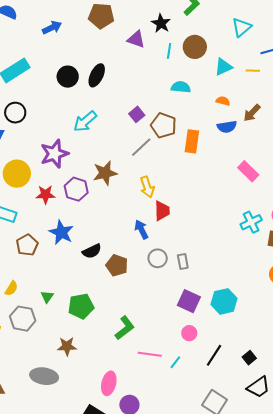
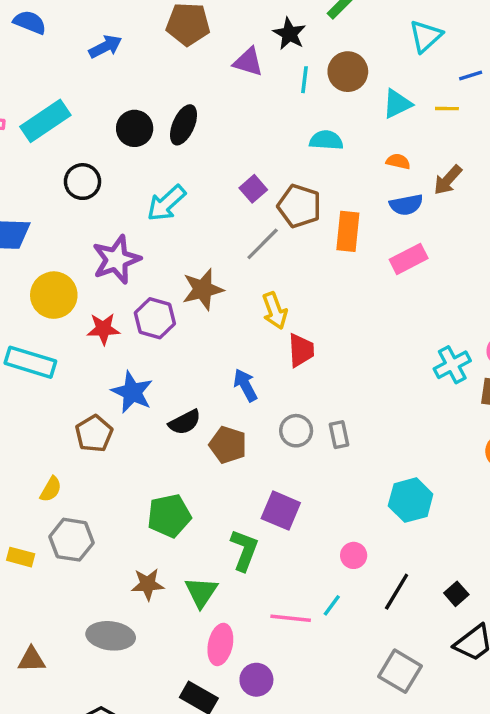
black circle: (15, 113) -> (82, 182), moved
pink rectangle: (248, 171) -> (409, 259), moved, turned -70
blue arrow: (141, 229) -> (245, 385), moved
brown pentagon: (27, 245) -> (94, 434), moved
green triangle: (47, 297) -> (201, 592), moved, size x1.5
purple square: (189, 301) -> (281, 511), moved
green L-shape: (125, 328) -> (244, 550), turned -30
pink line: (150, 354) -> (291, 618), moved

